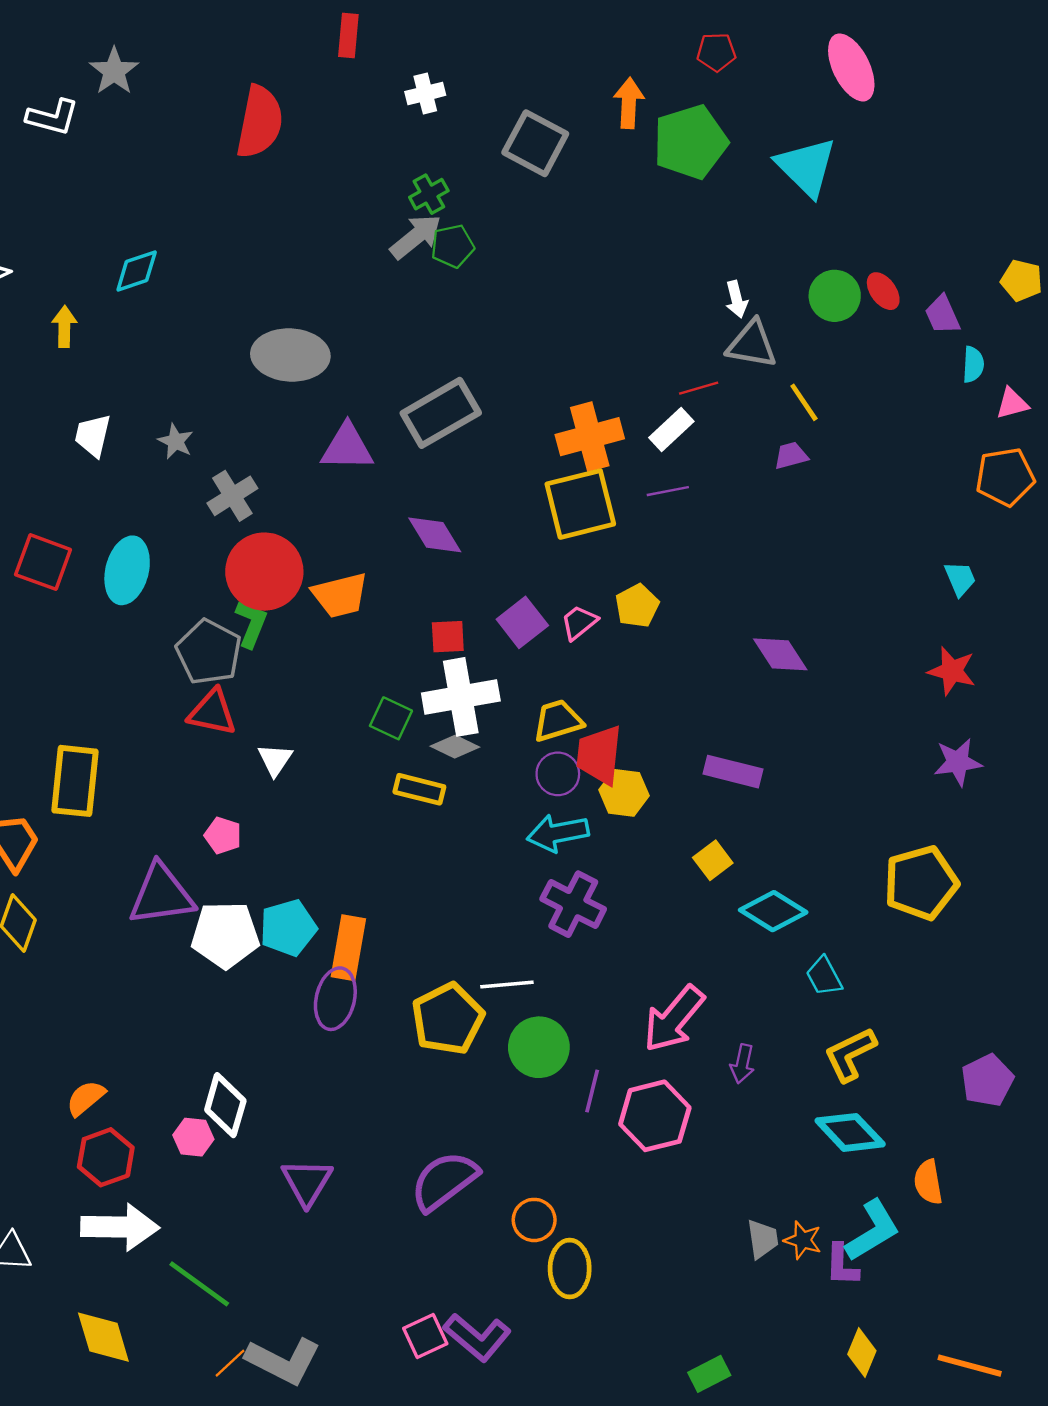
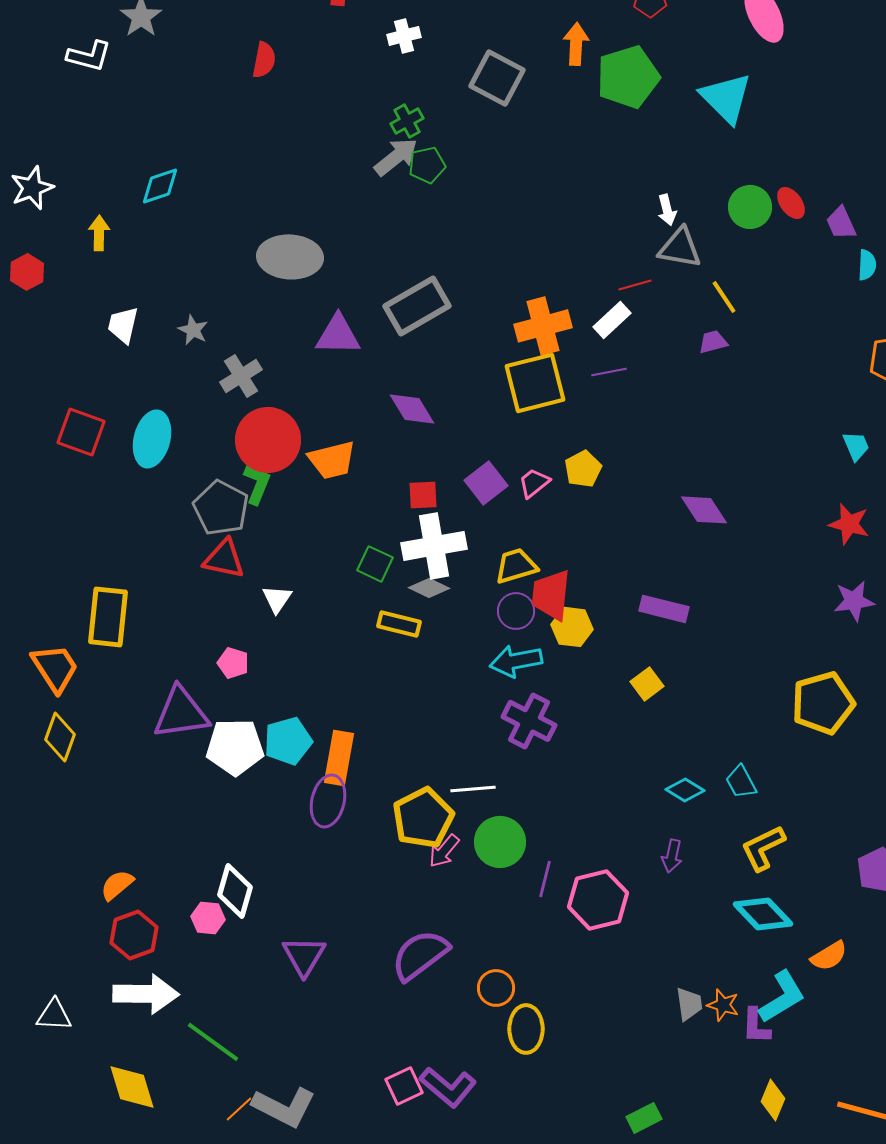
red semicircle: (260, 122) -> (264, 60), size x0.6
cyan diamond: (773, 911) -> (685, 790), moved, size x0.7
pink arrow: (674, 1019) -> (444, 851), moved, size x0.6
orange semicircle: (928, 1182) -> (829, 956), turned -111

